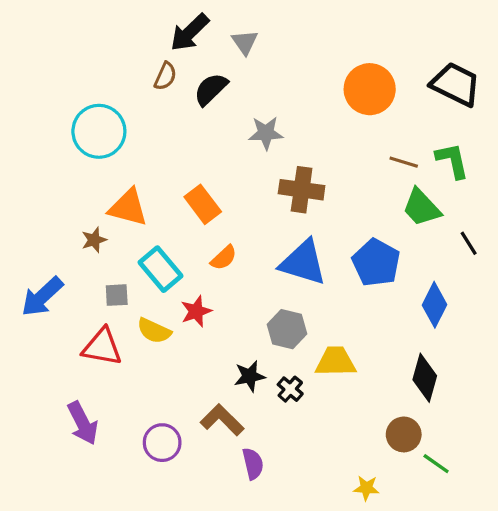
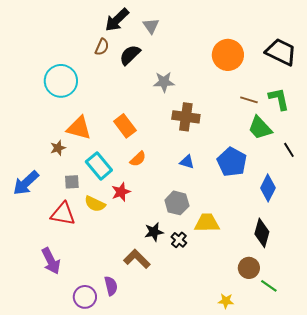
blue triangle: (303, 263) -> (187, 162), size x0.5
purple circle: (162, 443) -> (85, 297), moved
purple semicircle: (253, 464) -> (111, 286), moved

